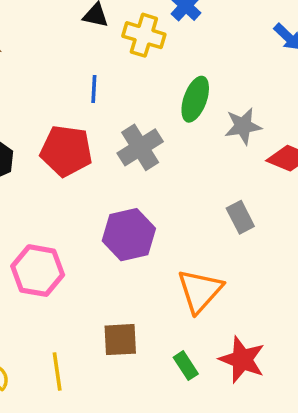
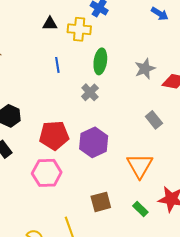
green ellipse: (195, 99) -> (100, 61), moved
gray cross: (140, 147) -> (90, 92), size x0.7
red pentagon: (66, 151) -> (54, 135), moved

